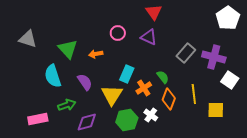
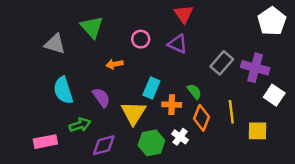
gray triangle: (28, 39) -> (55, 44), moved
green triangle: (68, 49) -> (92, 27), moved
orange cross: (144, 88) -> (172, 105), turned 35

